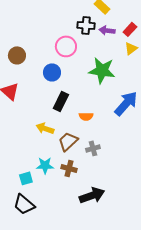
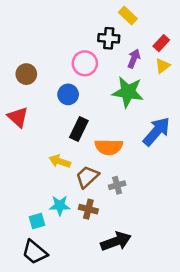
purple arrow: (107, 30) -> (134, 59), moved, turned 105
orange semicircle: (86, 116) -> (109, 147), size x1.6

